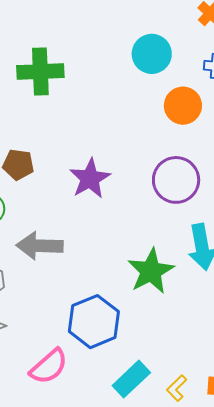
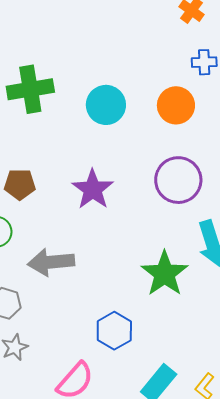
cyan circle: (152, 54) -> (106, 105), moved
blue hexagon: (94, 322) -> (114, 331), size x0.7

